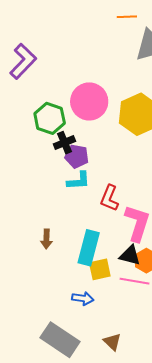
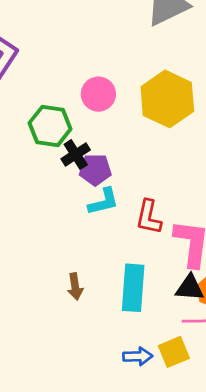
pink circle: (89, 101) -> (98, 94), size x0.7
yellow square: (100, 269) -> (174, 352), moved

